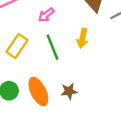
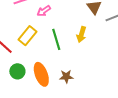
pink arrow: (46, 15) -> (44, 11), moved

